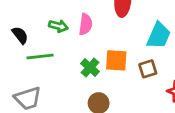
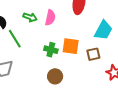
green line: (40, 57) -> (15, 39), turned 60
green cross: (90, 67) -> (51, 50), turned -32

